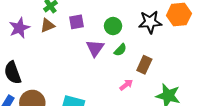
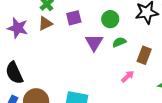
purple star: (19, 28) -> (18, 28), turned -30
green semicircle: (120, 50) -> (119, 42), turned -152

